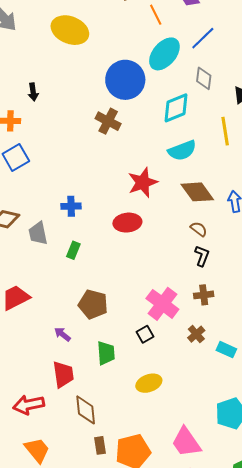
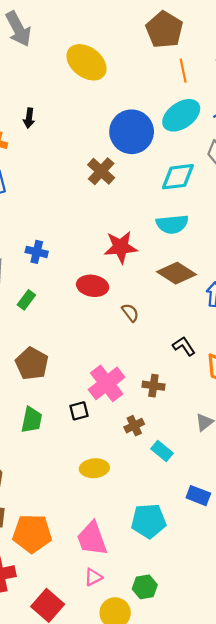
brown diamond: (197, 192) -> (176, 273), turned -36
brown semicircle: (199, 229) -> (130, 313), moved
black L-shape: (202, 256) -> (184, 346), moved, turned -70
yellow ellipse: (149, 383) -> (94, 468), moved

